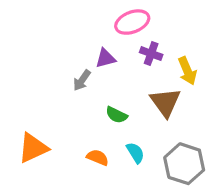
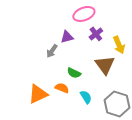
purple cross: (151, 54) -> (96, 34), turned 32
orange triangle: (33, 148) -> (38, 94), moved
orange semicircle: (98, 157) -> (62, 88), moved

